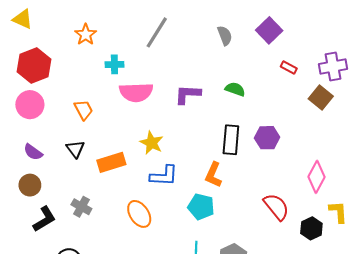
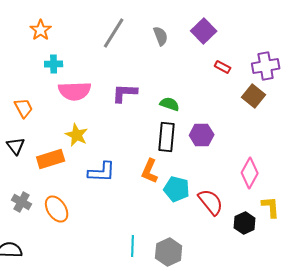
gray line: (157, 32) -> (114, 33), moved
orange star: (86, 35) -> (41, 30), moved
green semicircle: (235, 89) -> (170, 104), moved
yellow star: (152, 143) -> (77, 135), moved
cyan pentagon: (201, 207) -> (177, 189), moved
orange ellipse: (139, 214) -> (57, 209), moved

